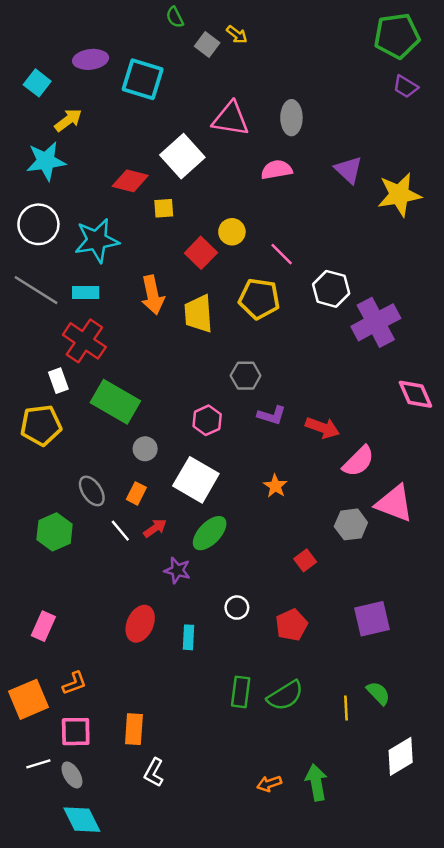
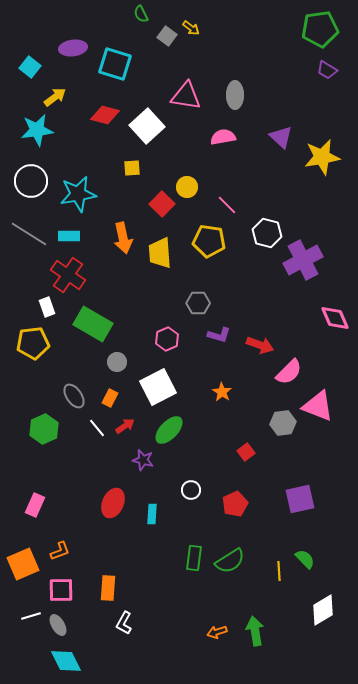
red diamond: (130, 181) -> (105, 115), moved
white square: (196, 480) -> (158, 387), turned 33

